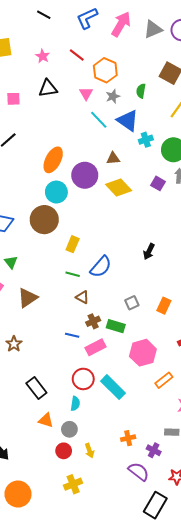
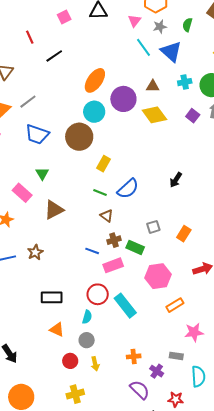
pink square: (13, 99) -> (64, 17), turned -32
cyan cross: (146, 140) -> (185, 82), moved
black rectangle: (36, 388) -> (52, 297), turned -60
gray circle: (69, 429) -> (87, 340), moved

